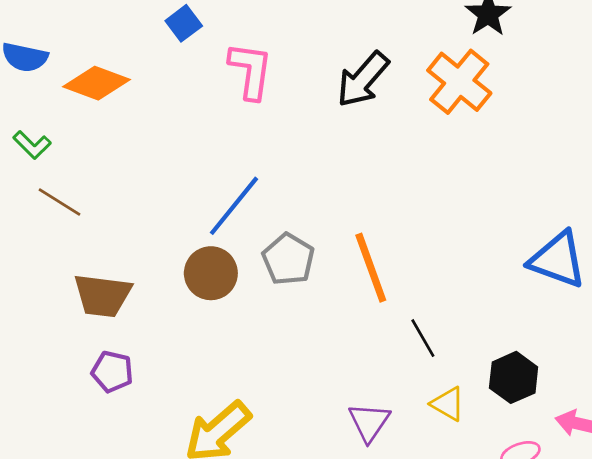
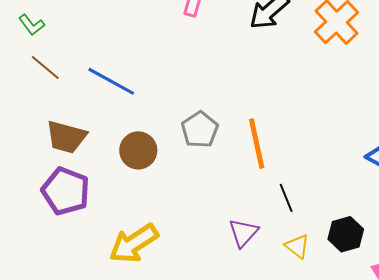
blue line: (234, 206) -> (111, 81), moved, turned 72
brown circle: (211, 273) -> (138, 150), moved
purple pentagon: (112, 372) -> (66, 191), size x1.6
purple triangle: (369, 422) -> (243, 233), moved

